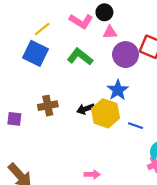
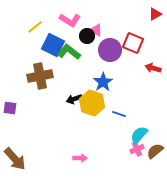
black circle: (104, 12) -> (87, 36), moved
pink triangle: (110, 32) -> (96, 30), turned 32
blue square: (36, 53) -> (53, 45), moved
brown cross: (48, 106) -> (40, 76), moved, size x1.4

